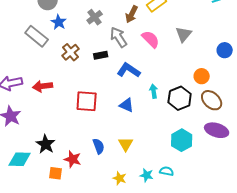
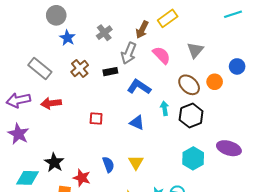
gray rectangle: (37, 36) -> (40, 68), moved
gray arrow: (119, 37) -> (129, 53), turned -125
orange circle: (202, 76) -> (215, 82), moved
brown ellipse: (212, 100) -> (189, 85), moved
red square: (87, 101) -> (96, 119), size x0.6

